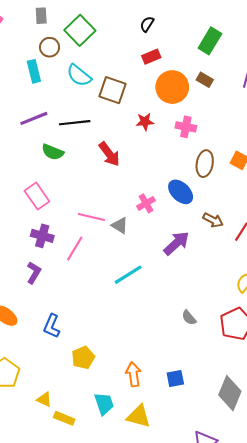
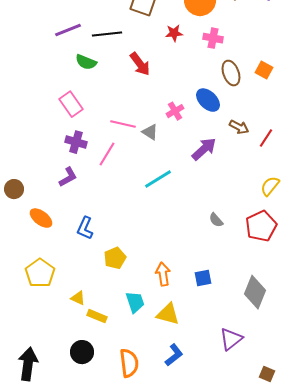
brown ellipse: (205, 164) -> (231, 73), turned -30
purple L-shape: (34, 273) -> (68, 177), turned 30

